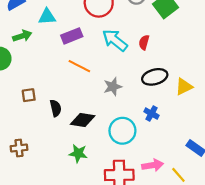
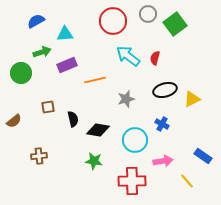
purple rectangle: (72, 36) -> (67, 65), moved
orange line: (79, 66) -> (95, 80), turned -40
pink arrow: (153, 165) -> (163, 161), moved

